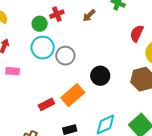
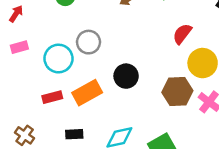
cyan circle: (43, 48) -> (58, 59), moved
pink rectangle: (13, 71) -> (19, 47), turned -32

